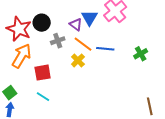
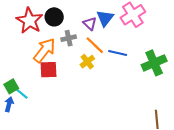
green cross: (141, 54) -> (154, 63), size x1.6
orange arrow: (22, 56) -> (44, 50), moved
cyan line: (43, 97) -> (21, 93), moved

